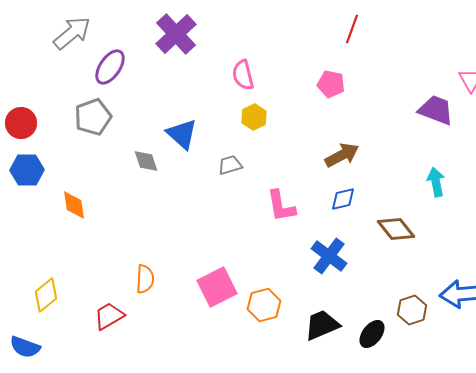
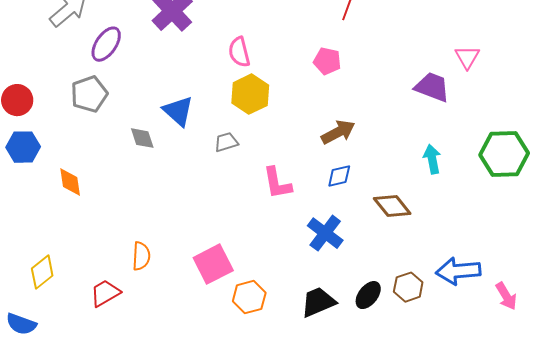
yellow hexagon: (254, 117) -> (250, 94), size x1.5
orange hexagon: (264, 305) -> (249, 297), moved
black ellipse: (372, 334) -> (368, 295), moved

